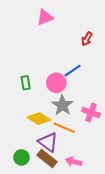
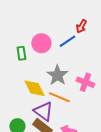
red arrow: (87, 39) -> (81, 26), moved
pink circle: (56, 83) -> (41, 43), moved
yellow diamond: (39, 119) -> (34, 88), turned 30

